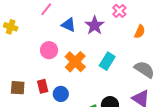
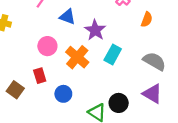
purple star: (95, 25) -> (95, 30), moved
red rectangle: (43, 86) -> (40, 76), moved
brown square: (18, 88) -> (15, 90), turned 35

